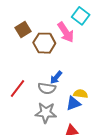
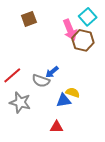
brown hexagon: (44, 43) -> (83, 40), moved
gray star: (46, 113) -> (20, 102), moved

